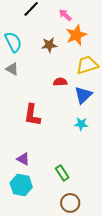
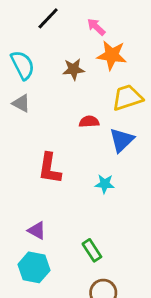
orange star: (76, 35) -> (112, 55), turned 30
cyan star: (81, 124) -> (105, 184), moved

